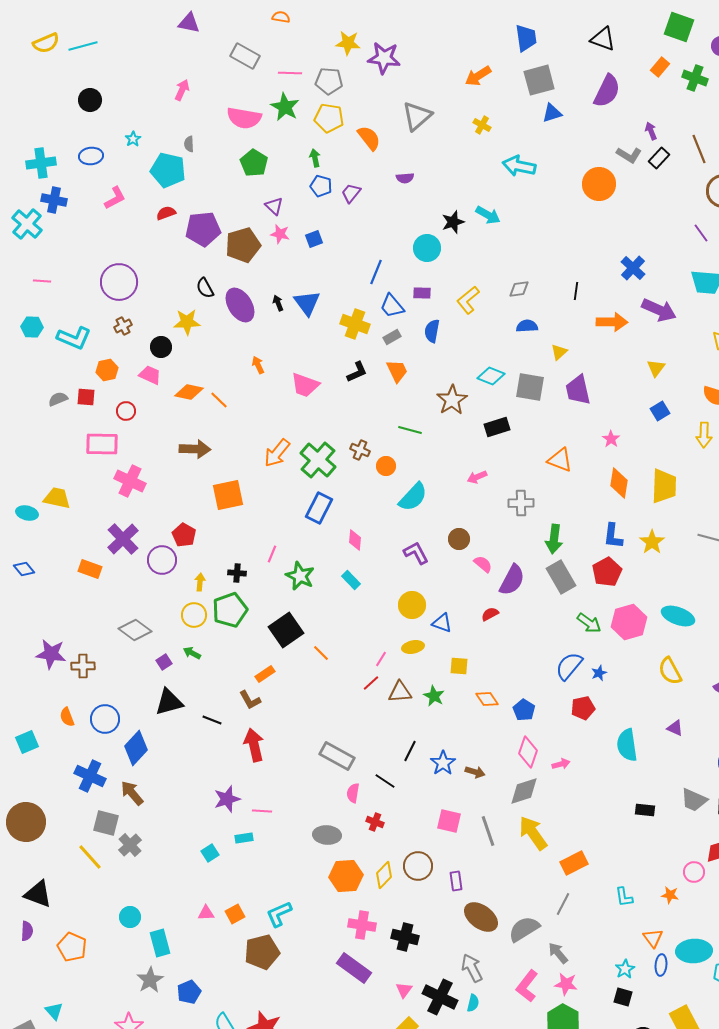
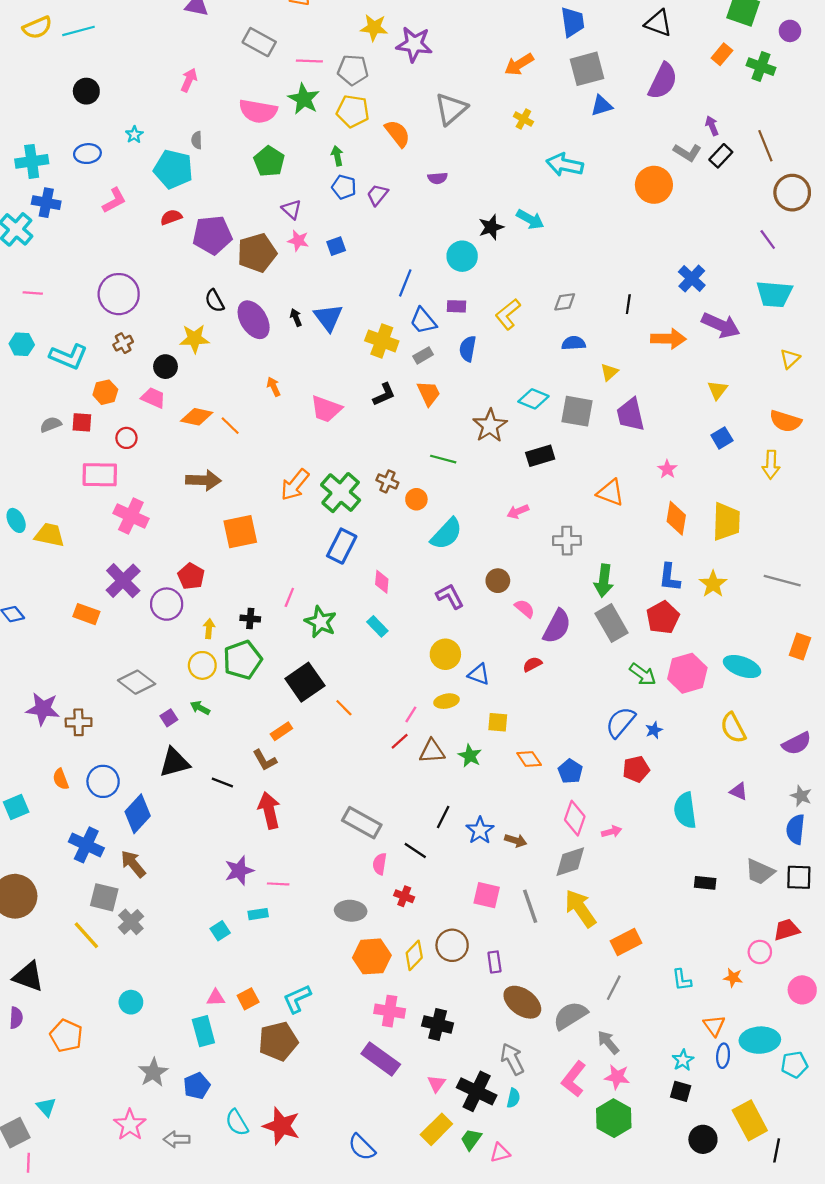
cyan ellipse: (27, 513) -> (16, 520), moved, turned 50
cyan rectangle: (160, 943) -> (203, 1031), moved

